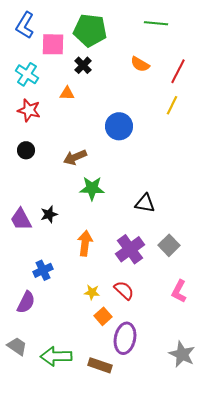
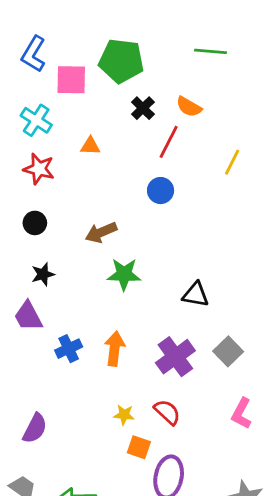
black cross: (83, 65) -> (143, 108), moved
red line: (178, 71) -> (169, 142), moved
blue circle: (119, 126) -> (161, 191), size x0.7
black star: (49, 214) -> (43, 274), moved
blue cross: (43, 270) -> (69, 349), moved
orange square: (103, 316) -> (139, 447), turned -30

